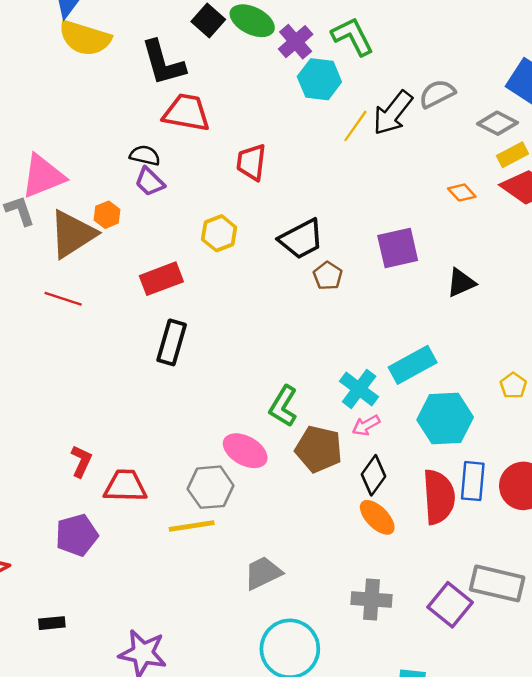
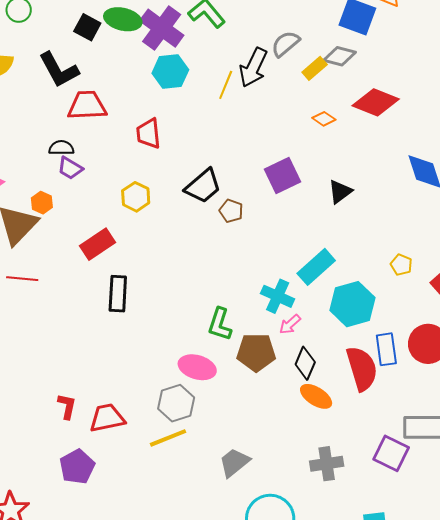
purple cross: (296, 42) -> (162, 28), size x1.5
cyan hexagon: (319, 79) -> (170, 71), moved
yellow rectangle: (512, 155) -> (315, 68), moved

